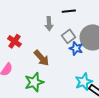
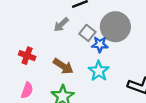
gray arrow: (49, 24) -> (61, 25), turned 64
cyan star: (84, 82) -> (99, 71), moved

